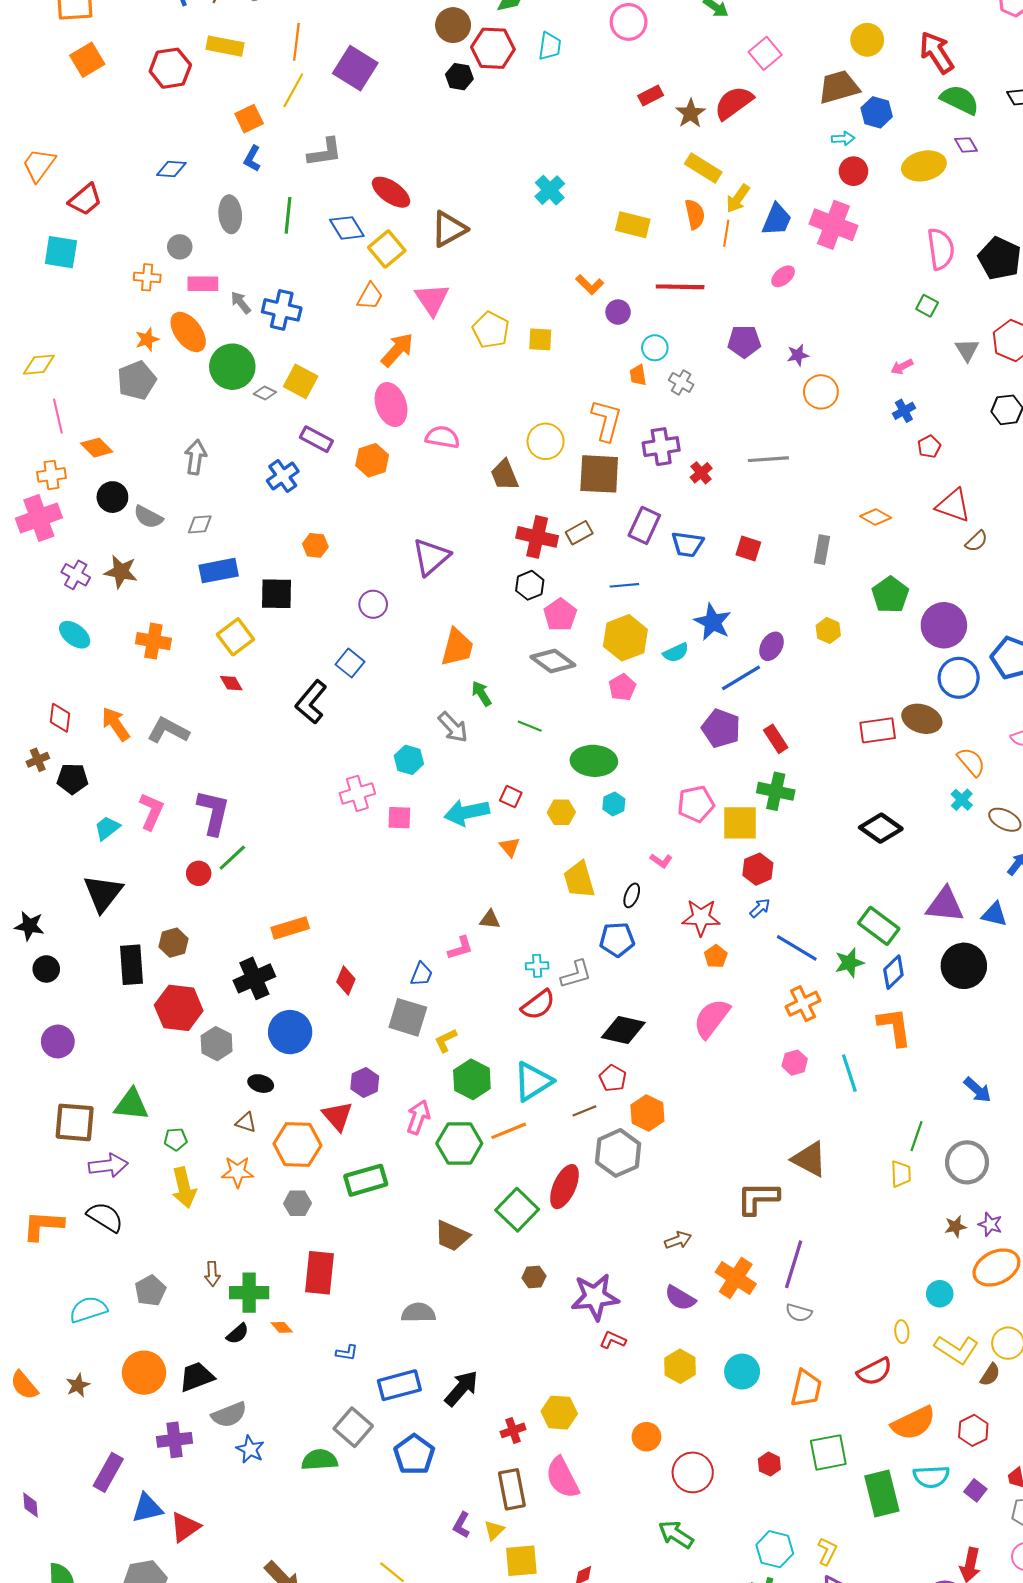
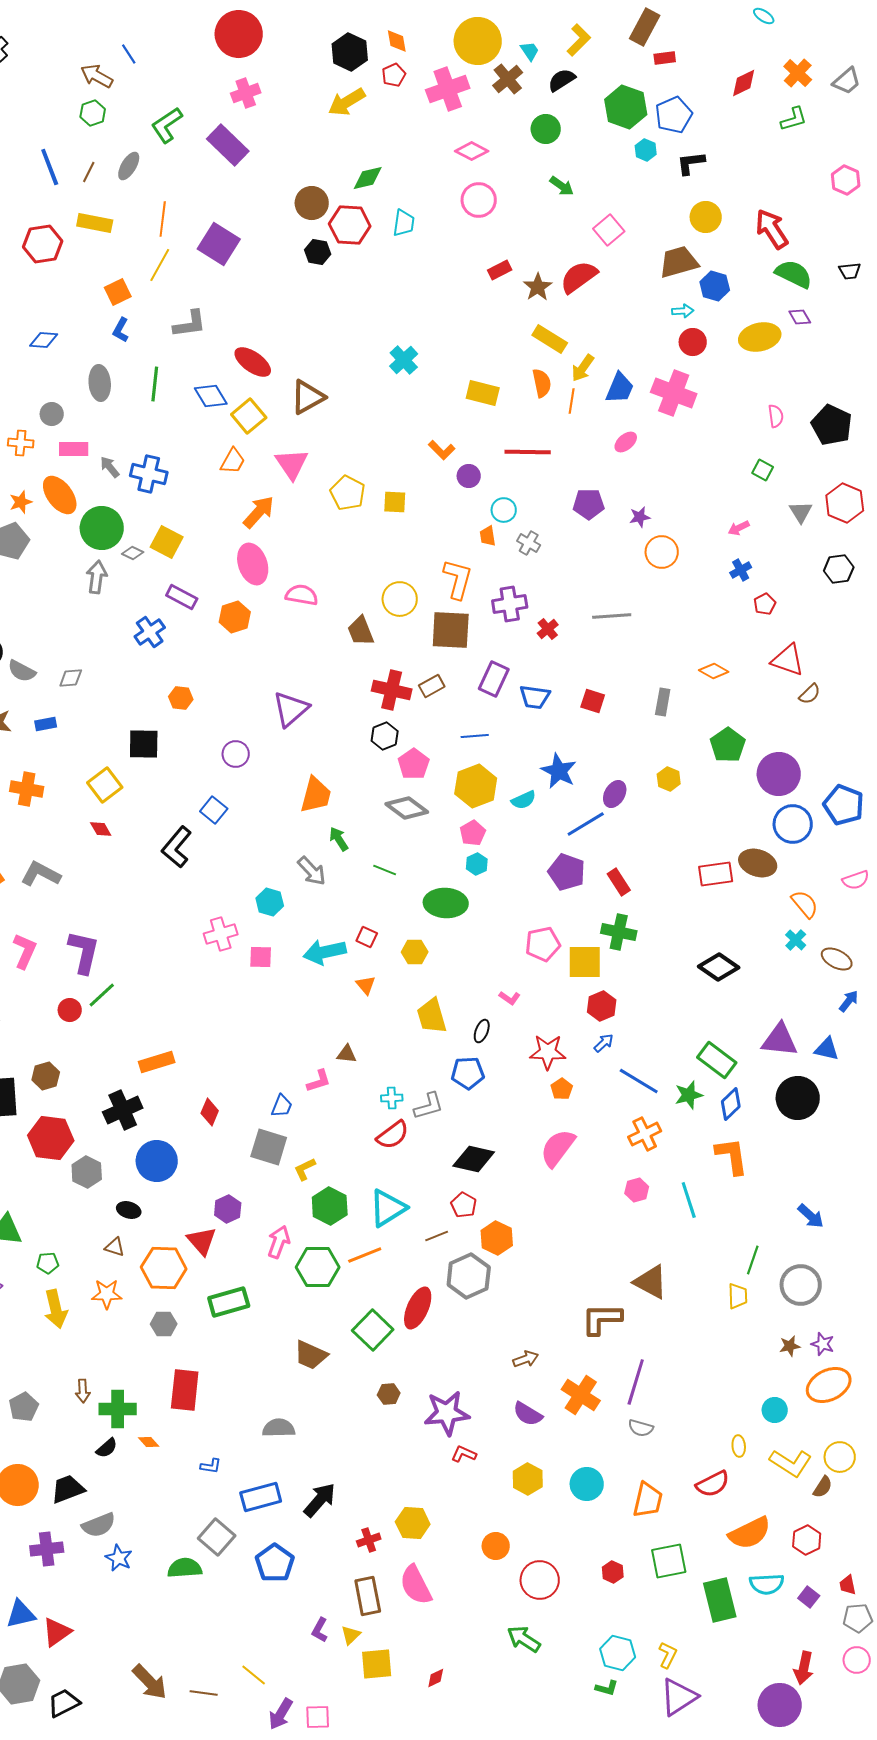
pink semicircle: (941, 249) -> (776, 416), size x0.6
gray arrow: (196, 457) -> (97, 577), moved
blue rectangle: (219, 571) -> (46, 724), moved, size x0.6
cyan hexagon: (614, 804) -> (477, 864), moved

